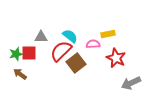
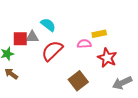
cyan semicircle: (70, 36) -> (48, 25), moved
red square: (29, 53) -> (20, 39), moved
brown square: (76, 63) -> (78, 81), moved

